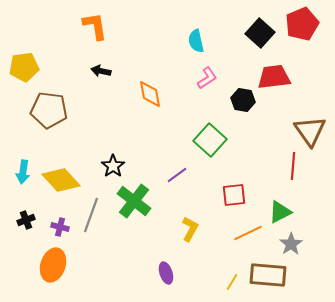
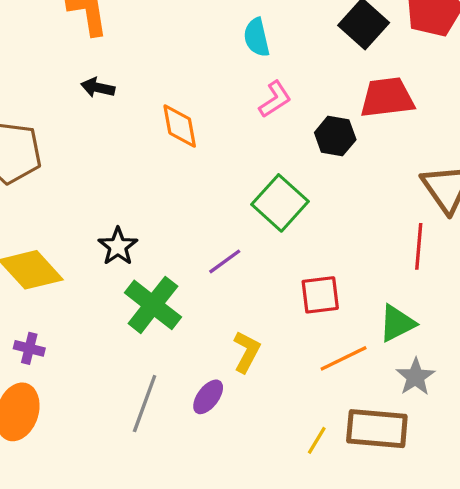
gray line: (91, 215) -> (145, 404), moved
purple ellipse: (166, 273) -> (208, 397), moved, turned 55

